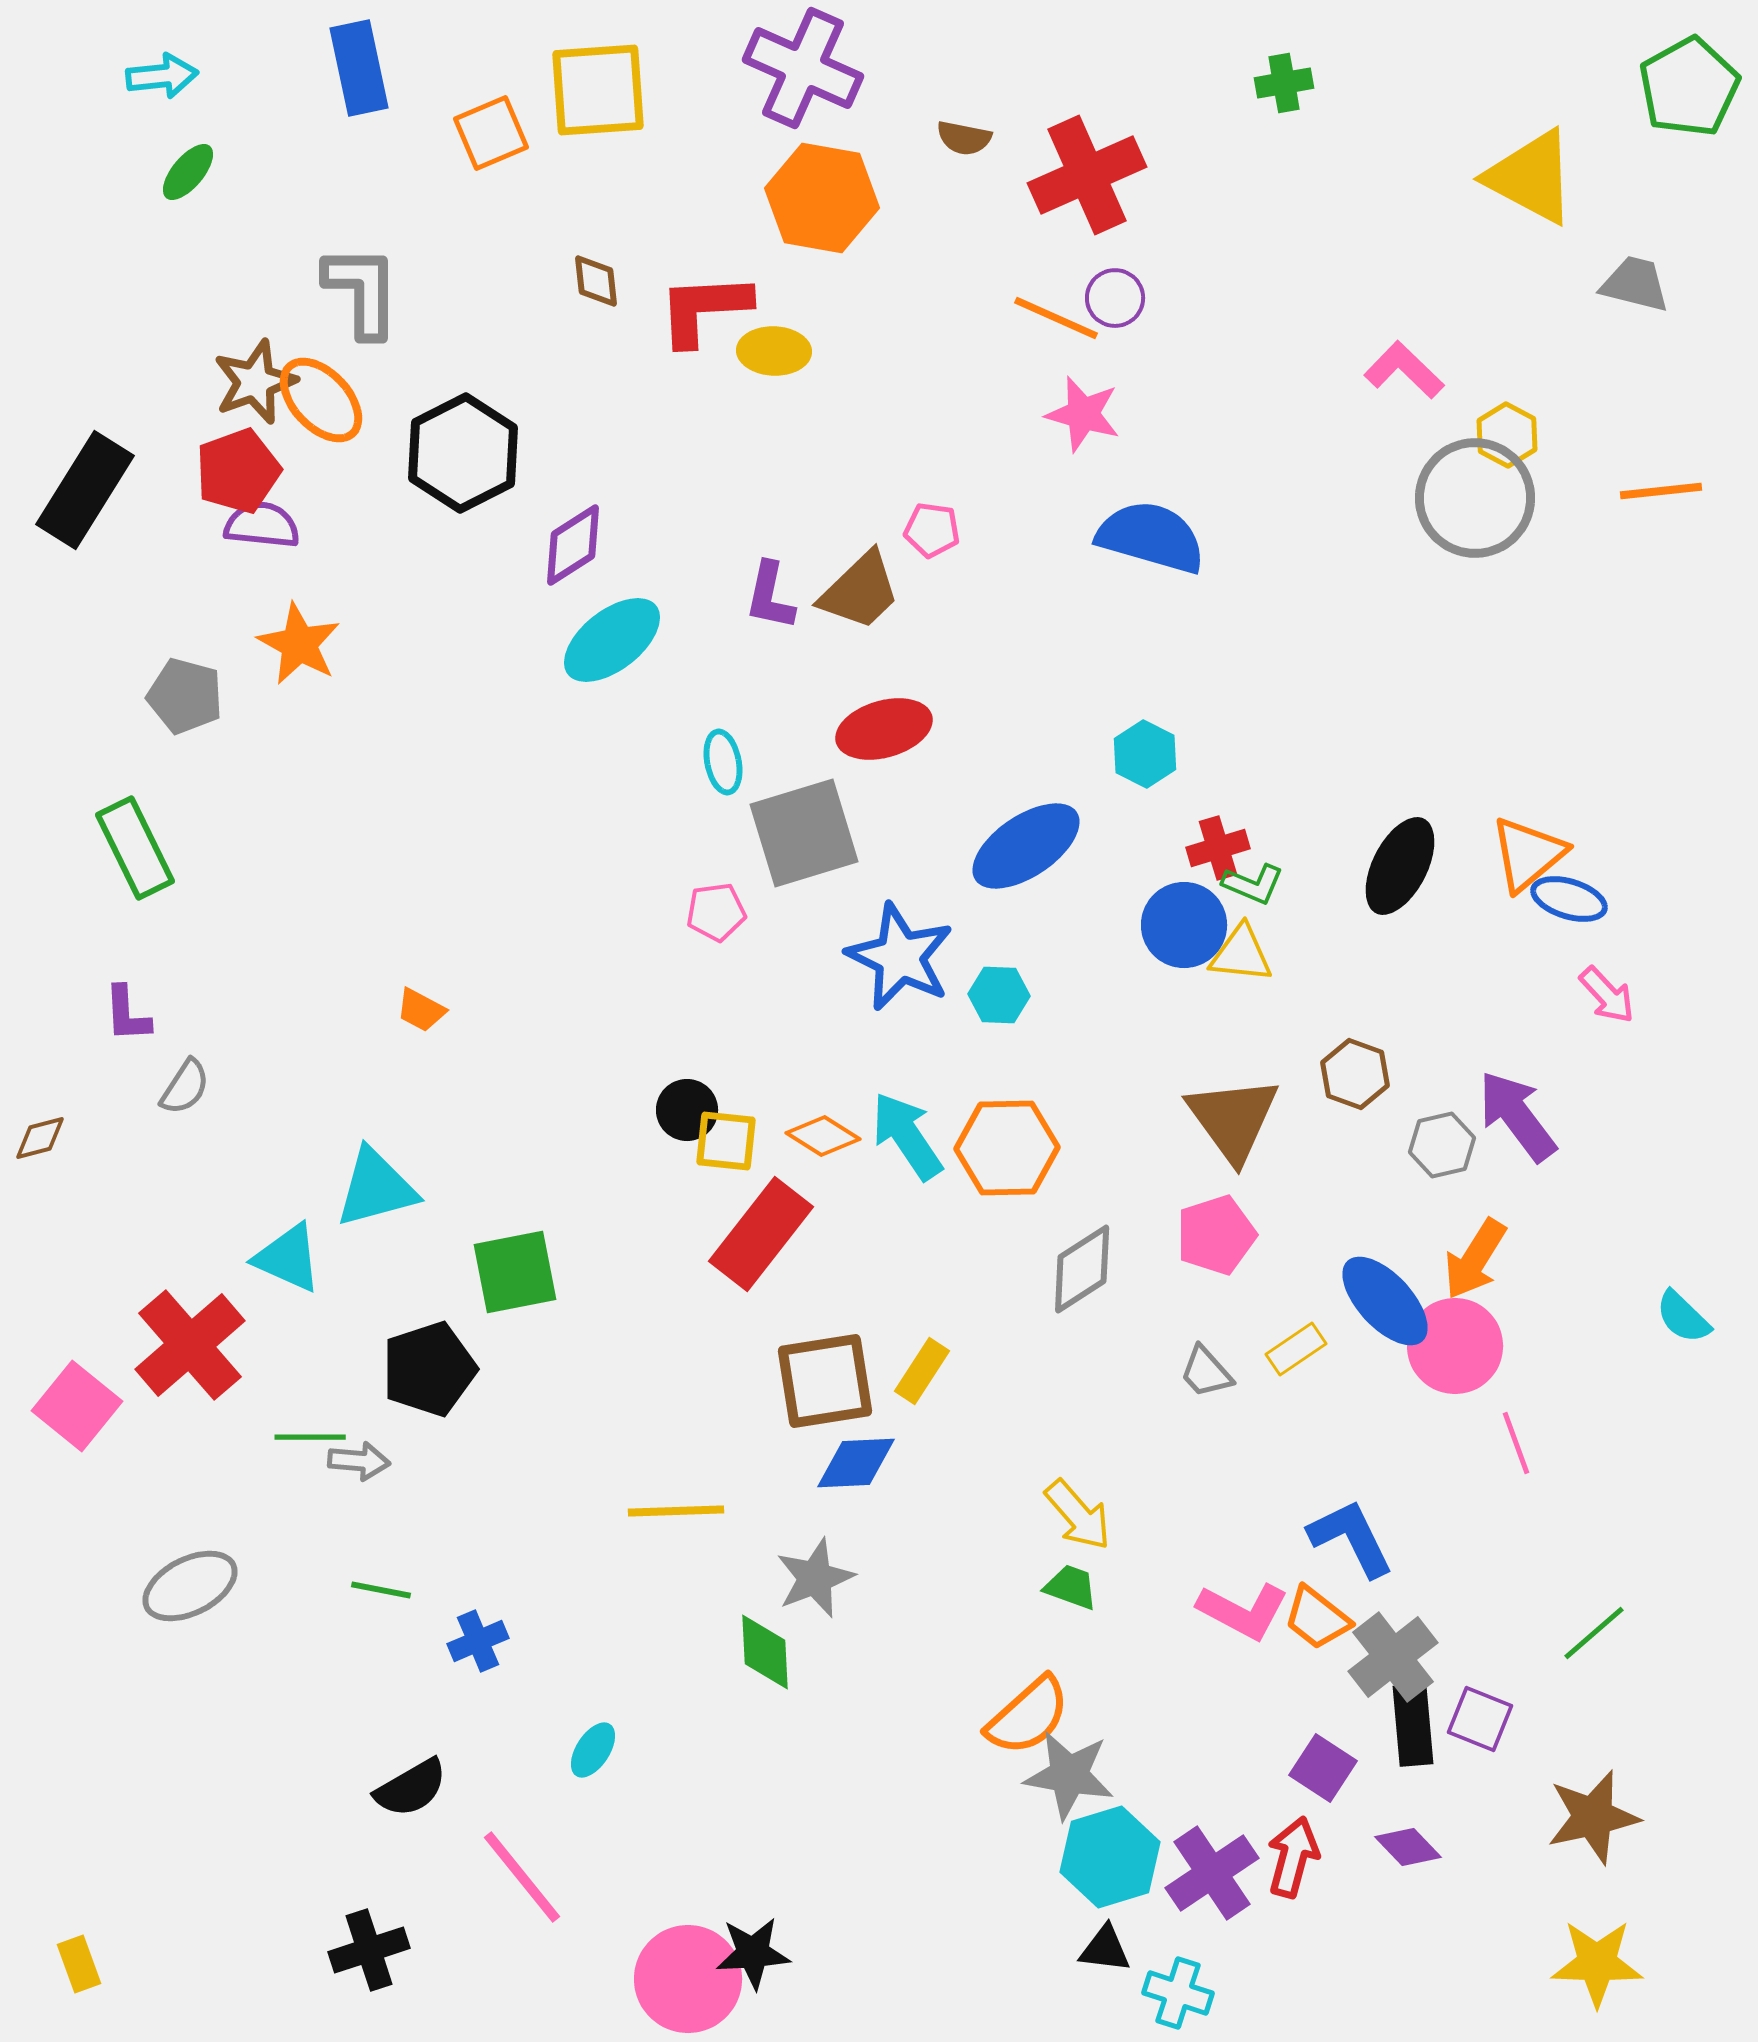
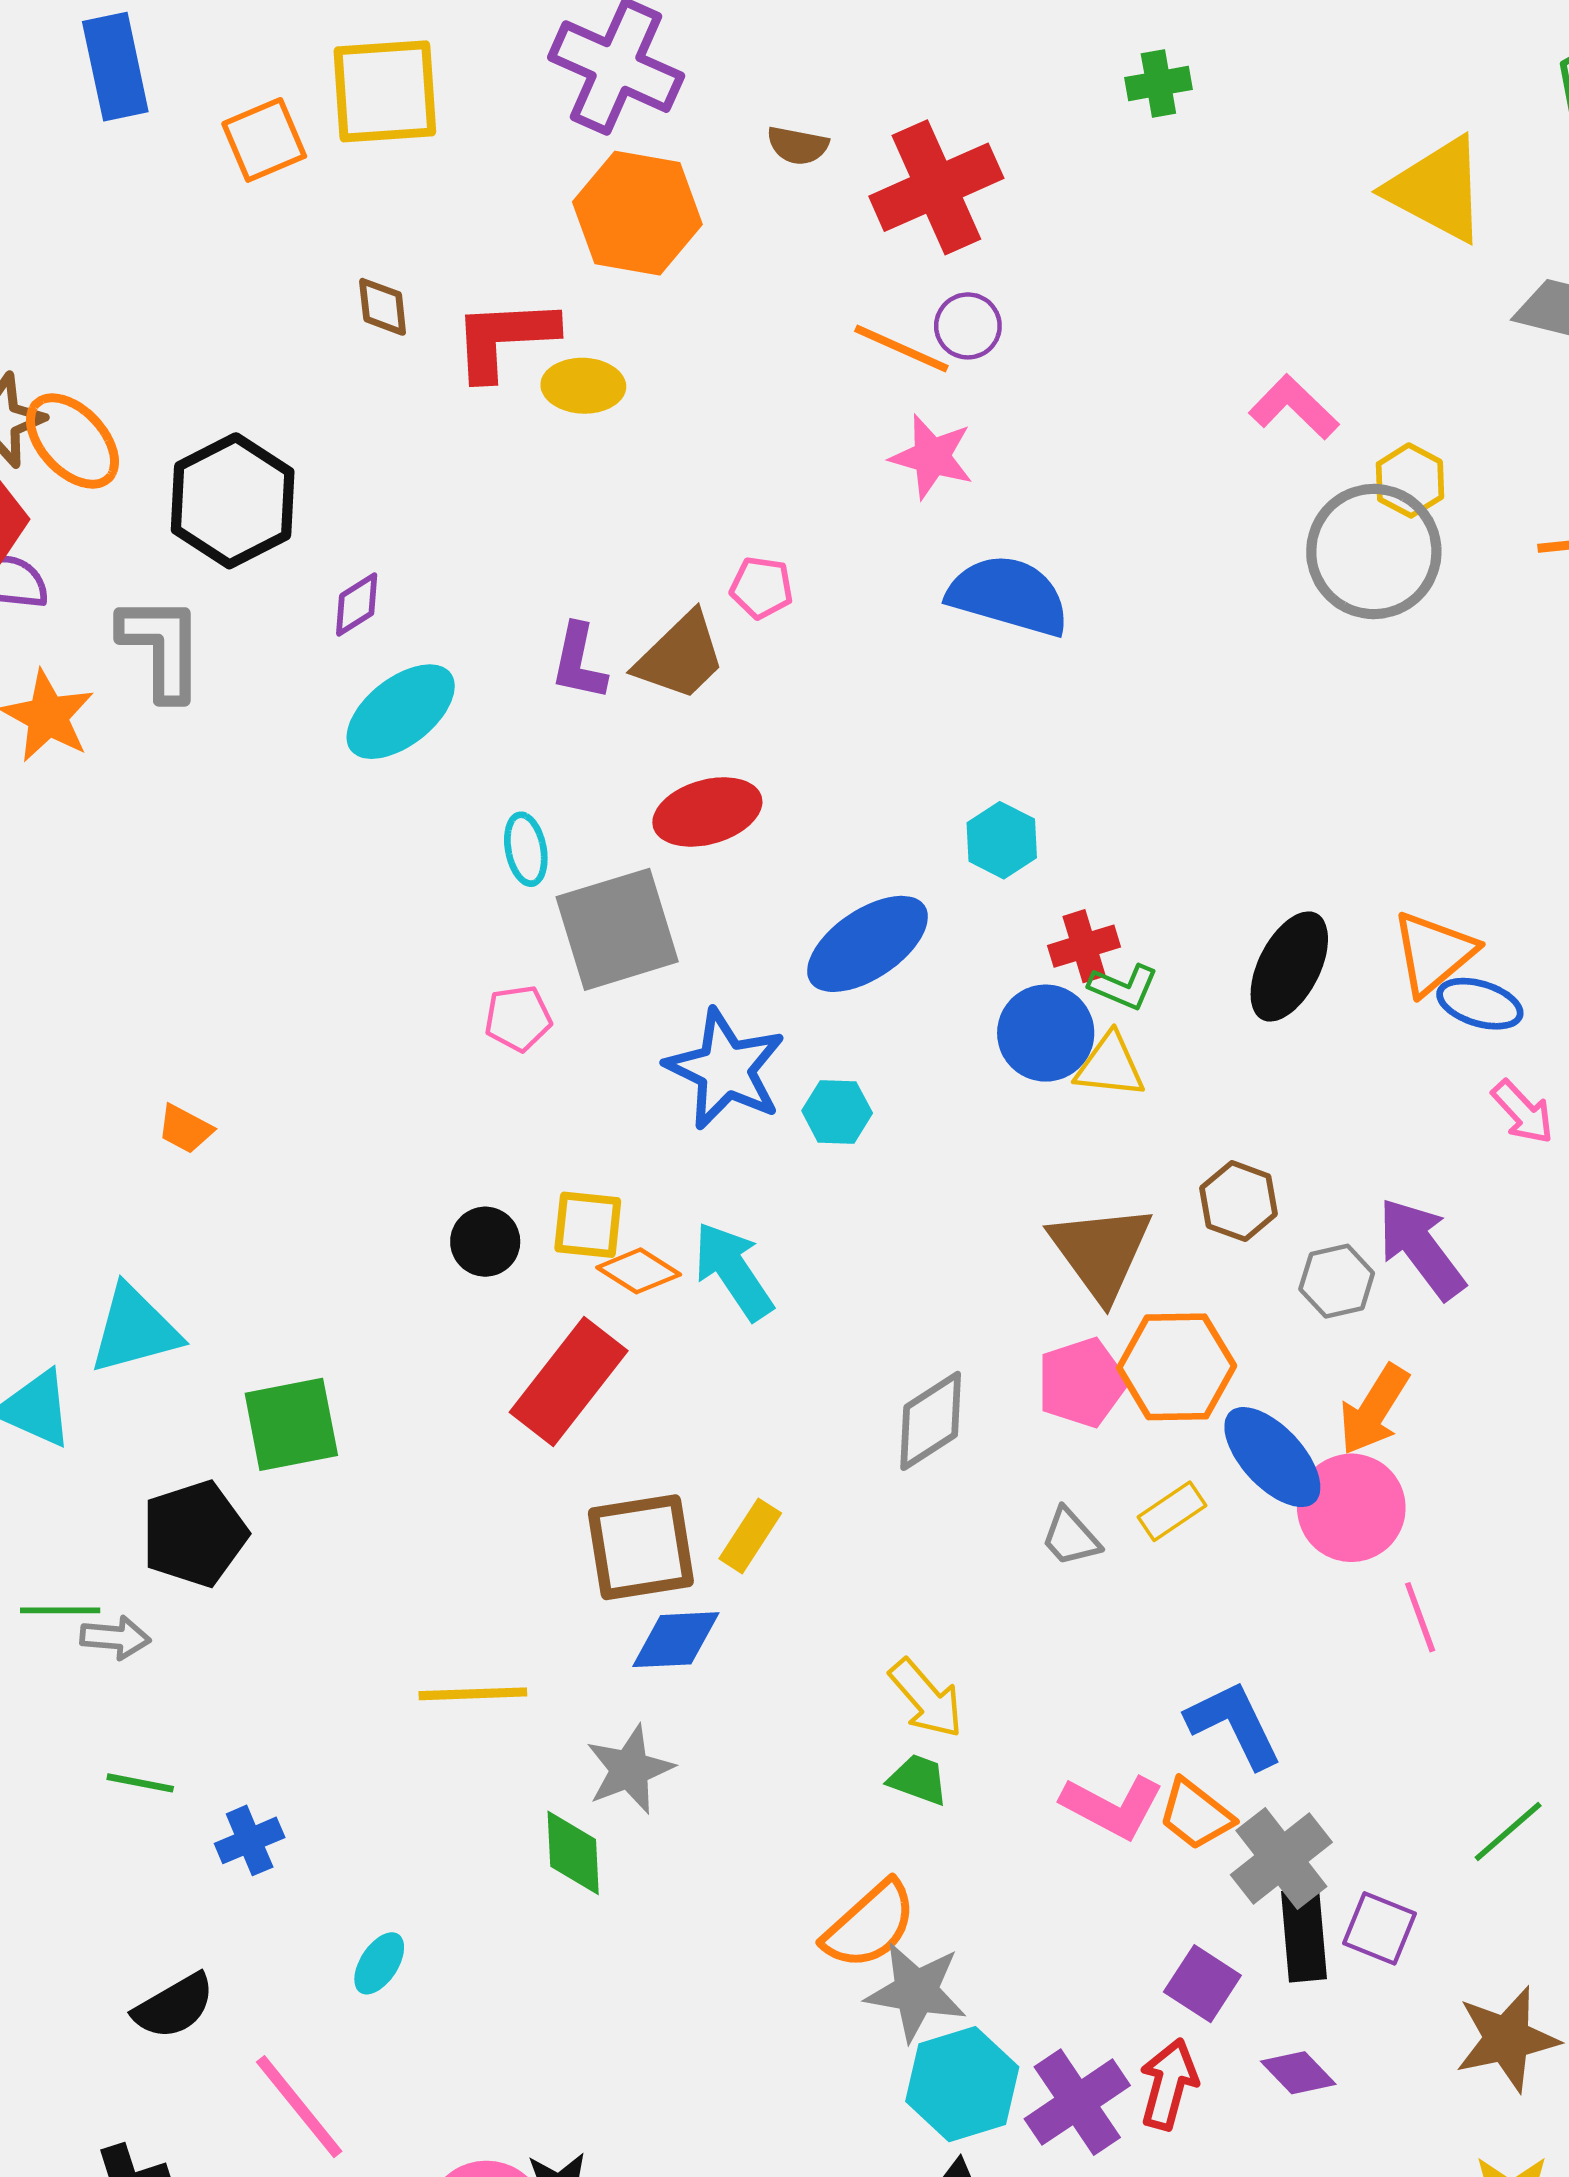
gray L-shape: (362, 291) -> (162, 647), moved
purple diamond: (573, 545) -> (357, 605), size x0.7
yellow square: (726, 1141) -> (588, 1225), moved
orange hexagon: (1007, 1148) -> (1177, 1367), moved

